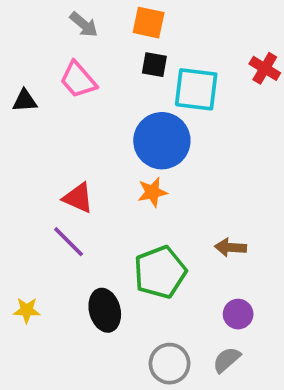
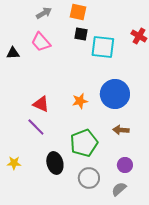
gray arrow: (84, 25) -> (44, 13), turned -70
blue circle: (162, 141) -> (115, 94), moved
gray circle: (170, 364) -> (89, 178), moved

